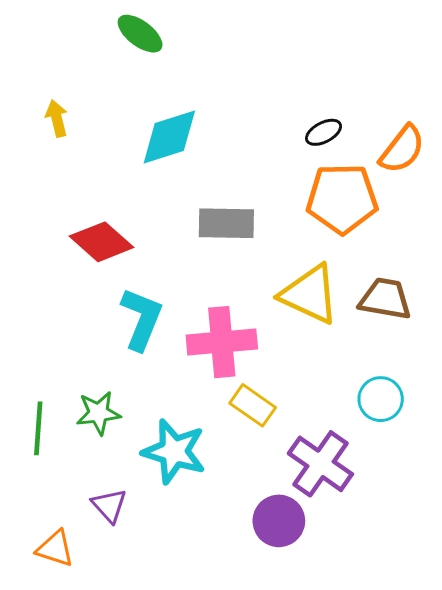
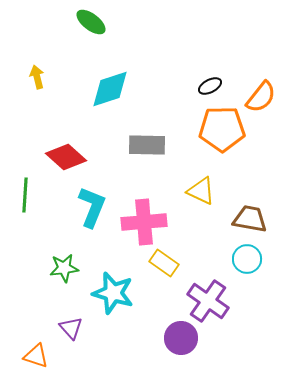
yellow triangle: (310, 294) -> (201, 191), size x0.7
brown trapezoid: (385, 299) -> (250, 219), moved
green line: (38, 428) -> (25, 195), moved

